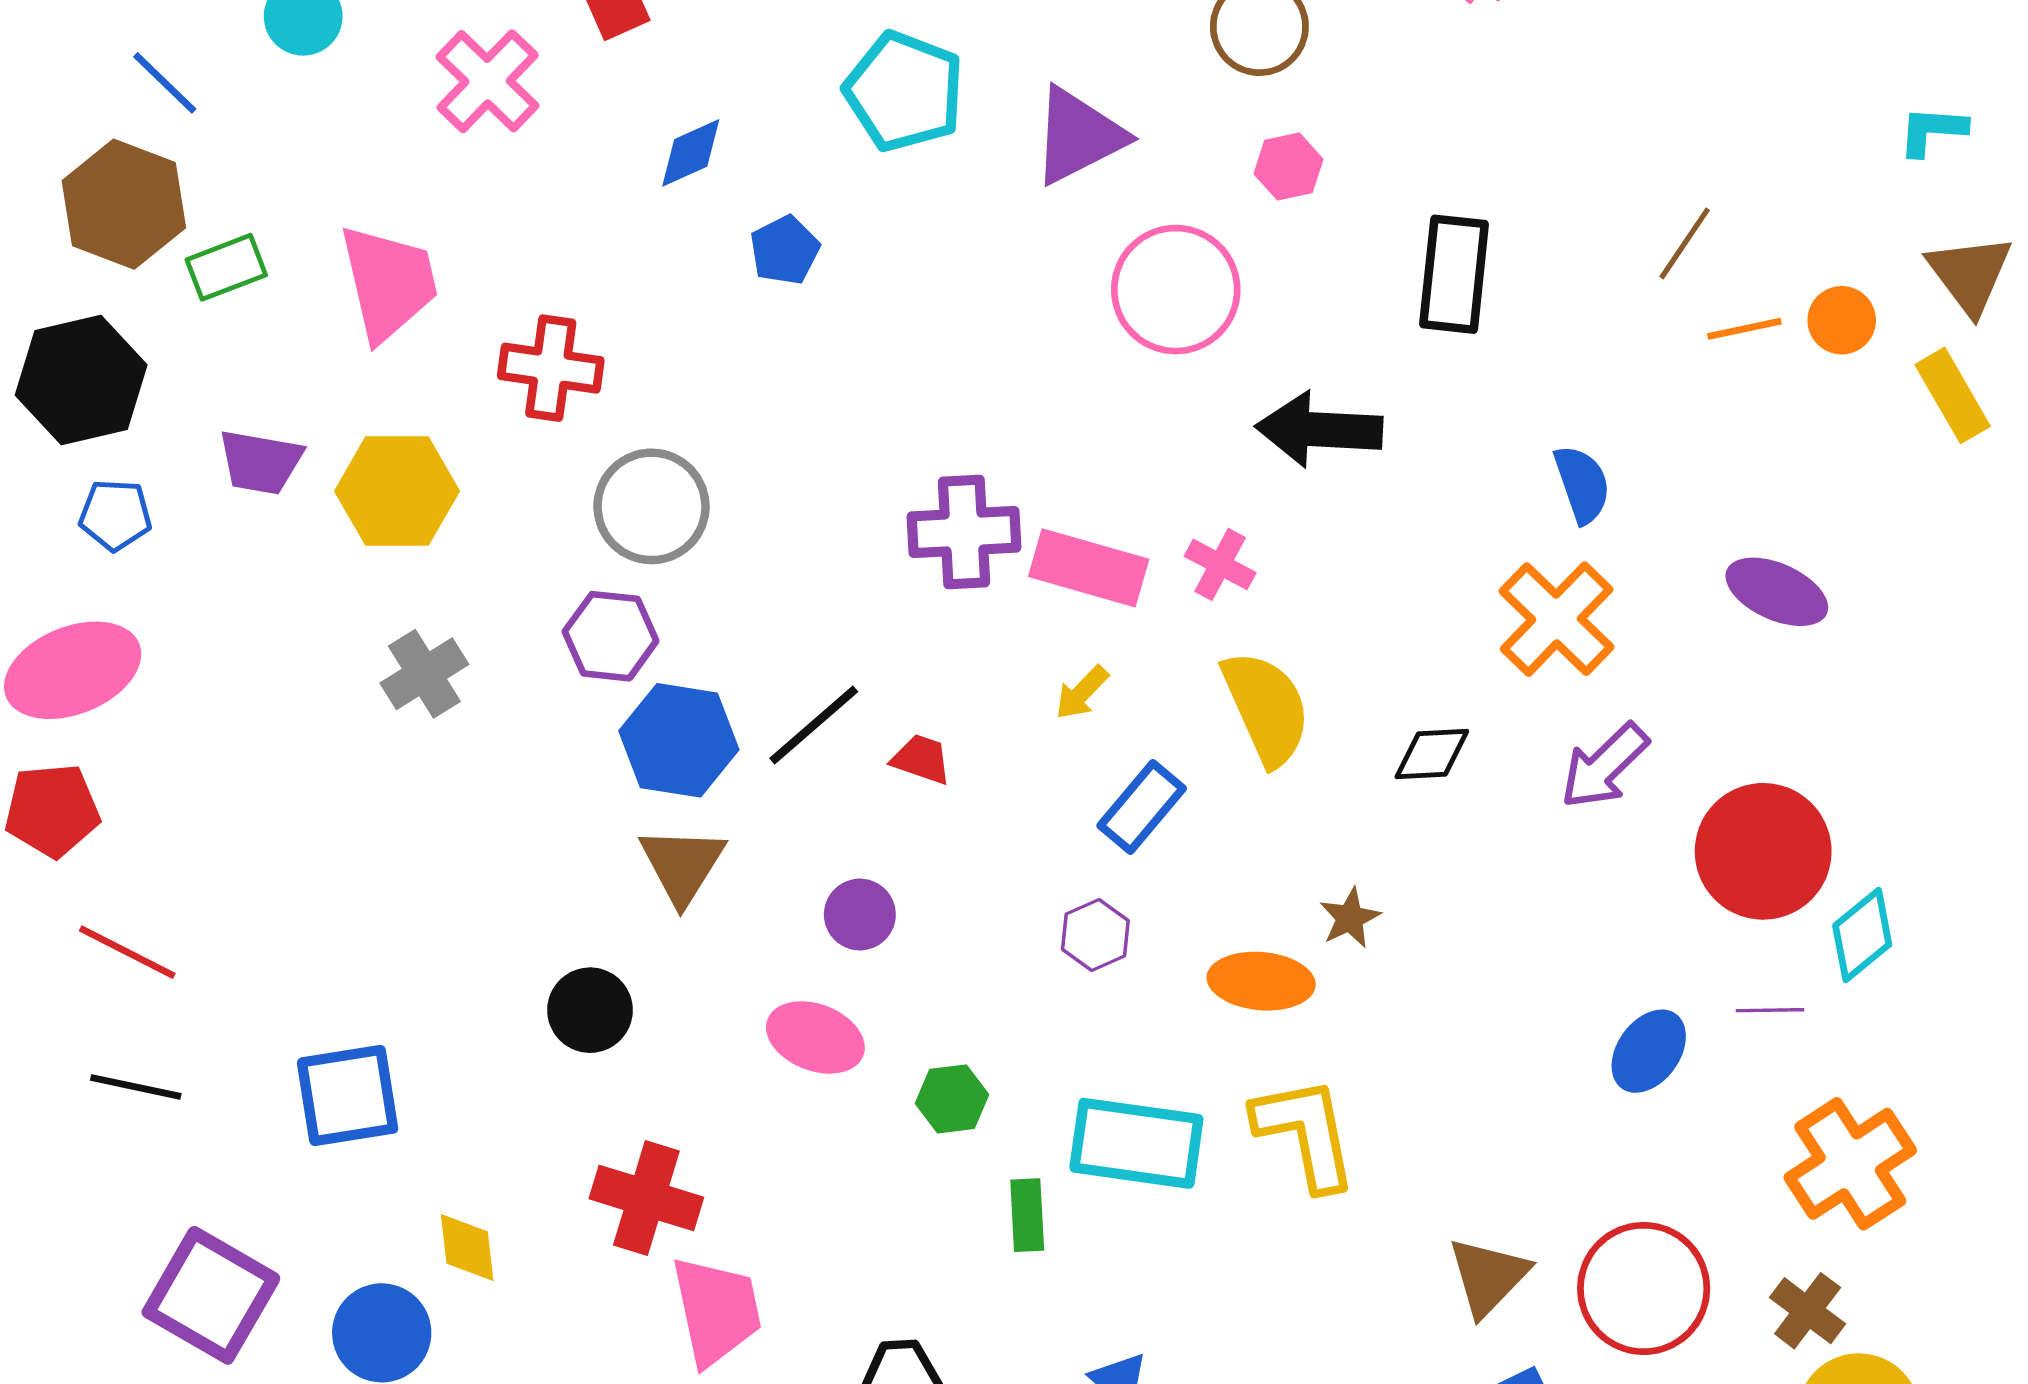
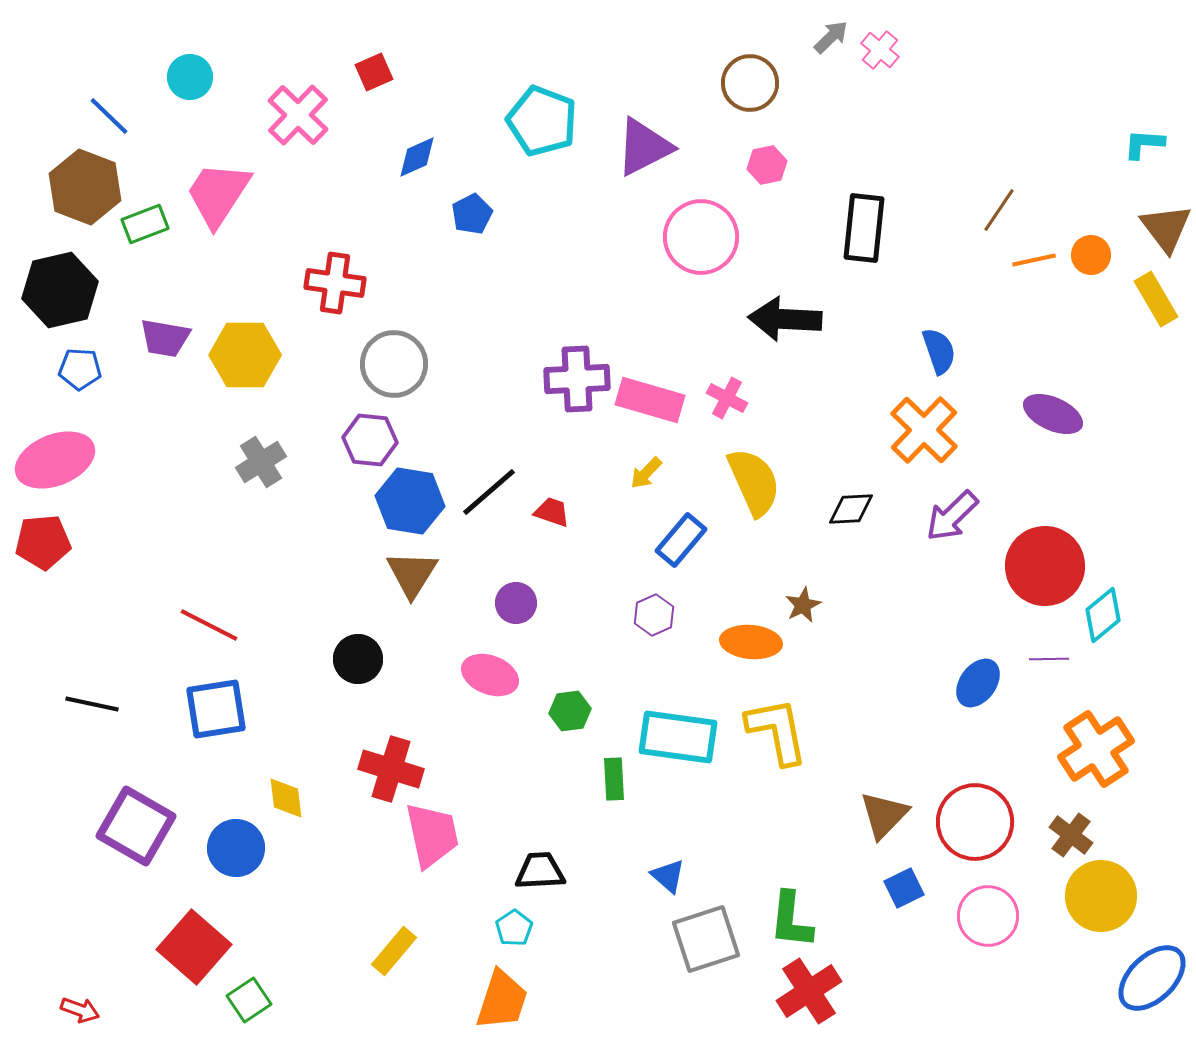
pink trapezoid: (389, 283) -> (218, 194), moved, turned -134
red line: (127, 952) -> (209, 625), moved

